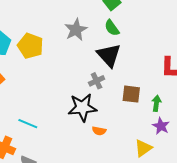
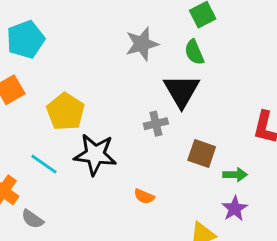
yellow pentagon: (30, 46) -> (66, 112), moved
green arrow: (156, 103) -> (235, 175), turned 70
black star: (82, 108) -> (95, 154), moved

